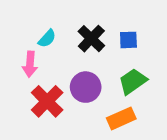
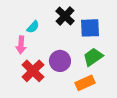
black cross: (91, 39) -> (65, 16), moved
blue square: (128, 40) -> (90, 28), size x1.5

